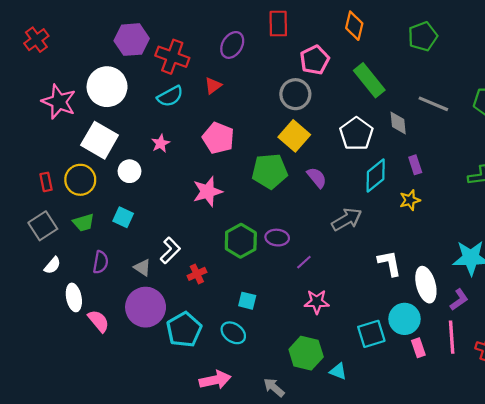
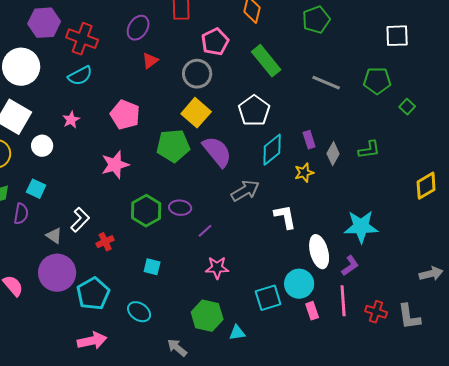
red triangle: (213, 86) -> (150, 61), moved
gray diamond: (398, 123) -> (333, 154), moved, turned 35
purple semicircle: (317, 178) -> (217, 152), size x1.6
purple semicircle: (101, 262) -> (21, 214), moved
white L-shape: (390, 263) -> (285, 217), moved
cyan ellipse: (233, 333) -> (139, 312), moved
cyan triangle: (338, 371) -> (237, 333), turned -30
pink arrow: (215, 380) -> (92, 341), moved

